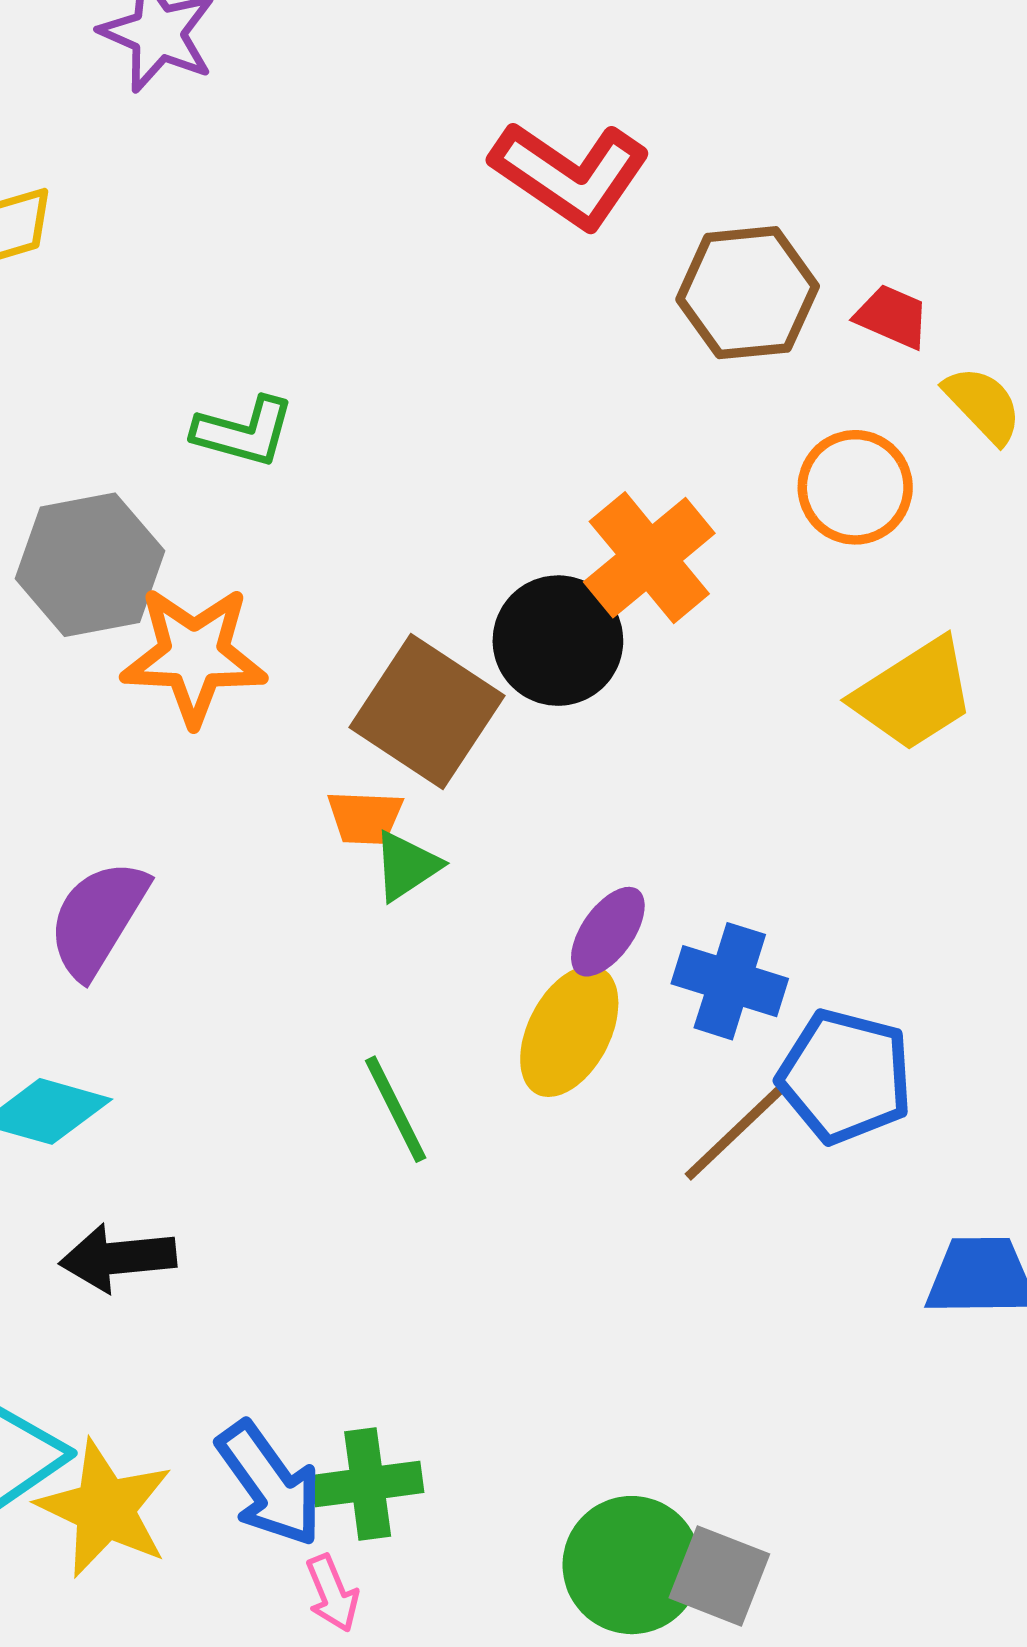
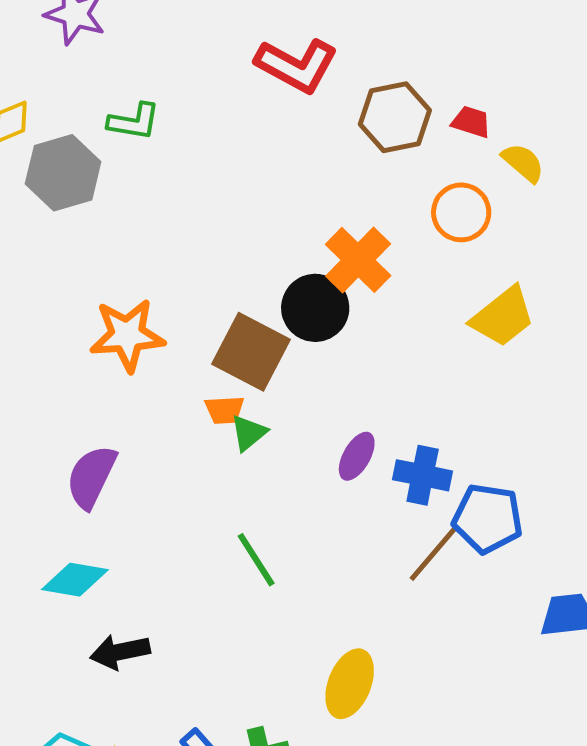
green L-shape: (244, 432) -> (134, 122), moved
gray hexagon: (90, 565) -> (63, 173), moved
yellow ellipse: (569, 1031) -> (350, 684), moved

